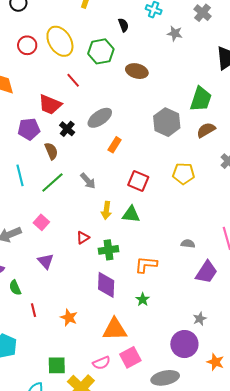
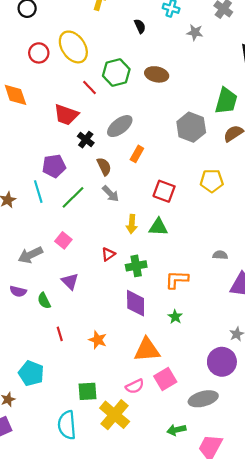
green hexagon: (101, 51) -> (116, 72), moved
purple pentagon: (29, 129) -> (54, 166), moved
brown semicircle: (51, 151) -> (104, 166), moved
green semicircle: (15, 288) -> (44, 301), moved

